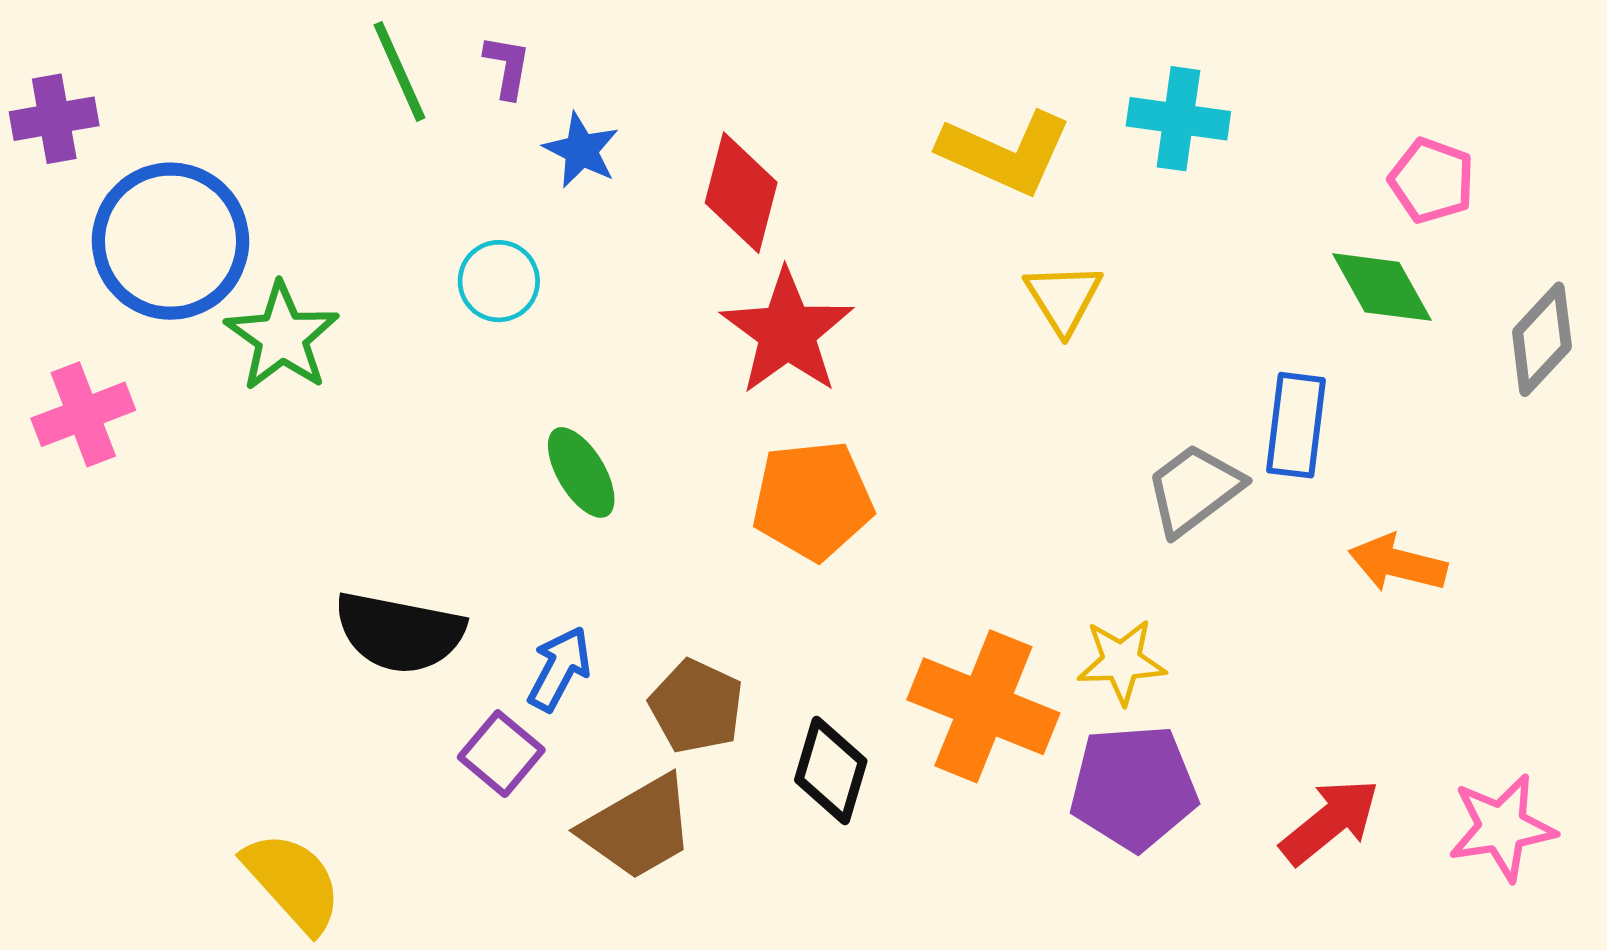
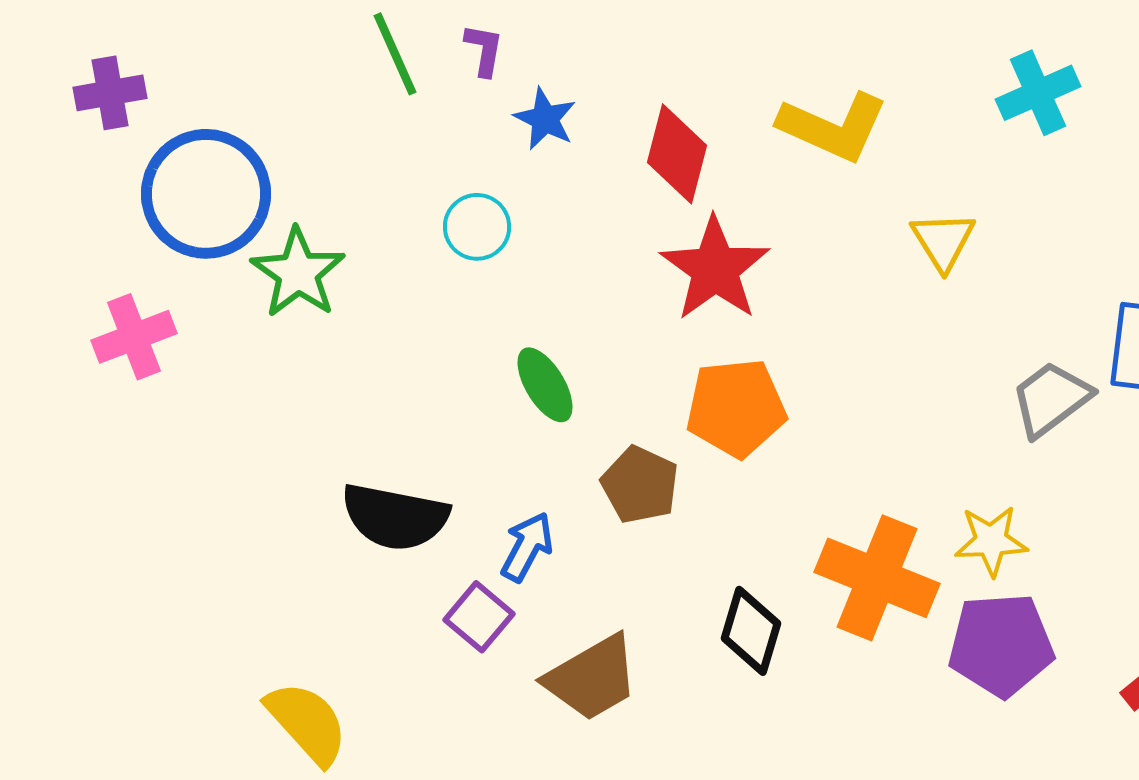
cyan cross: (1178, 119) -> (1038, 93), turned -32
yellow L-shape: (1005, 153) -> (833, 127), moved
brown pentagon: (696, 706) -> (640, 485), moved

